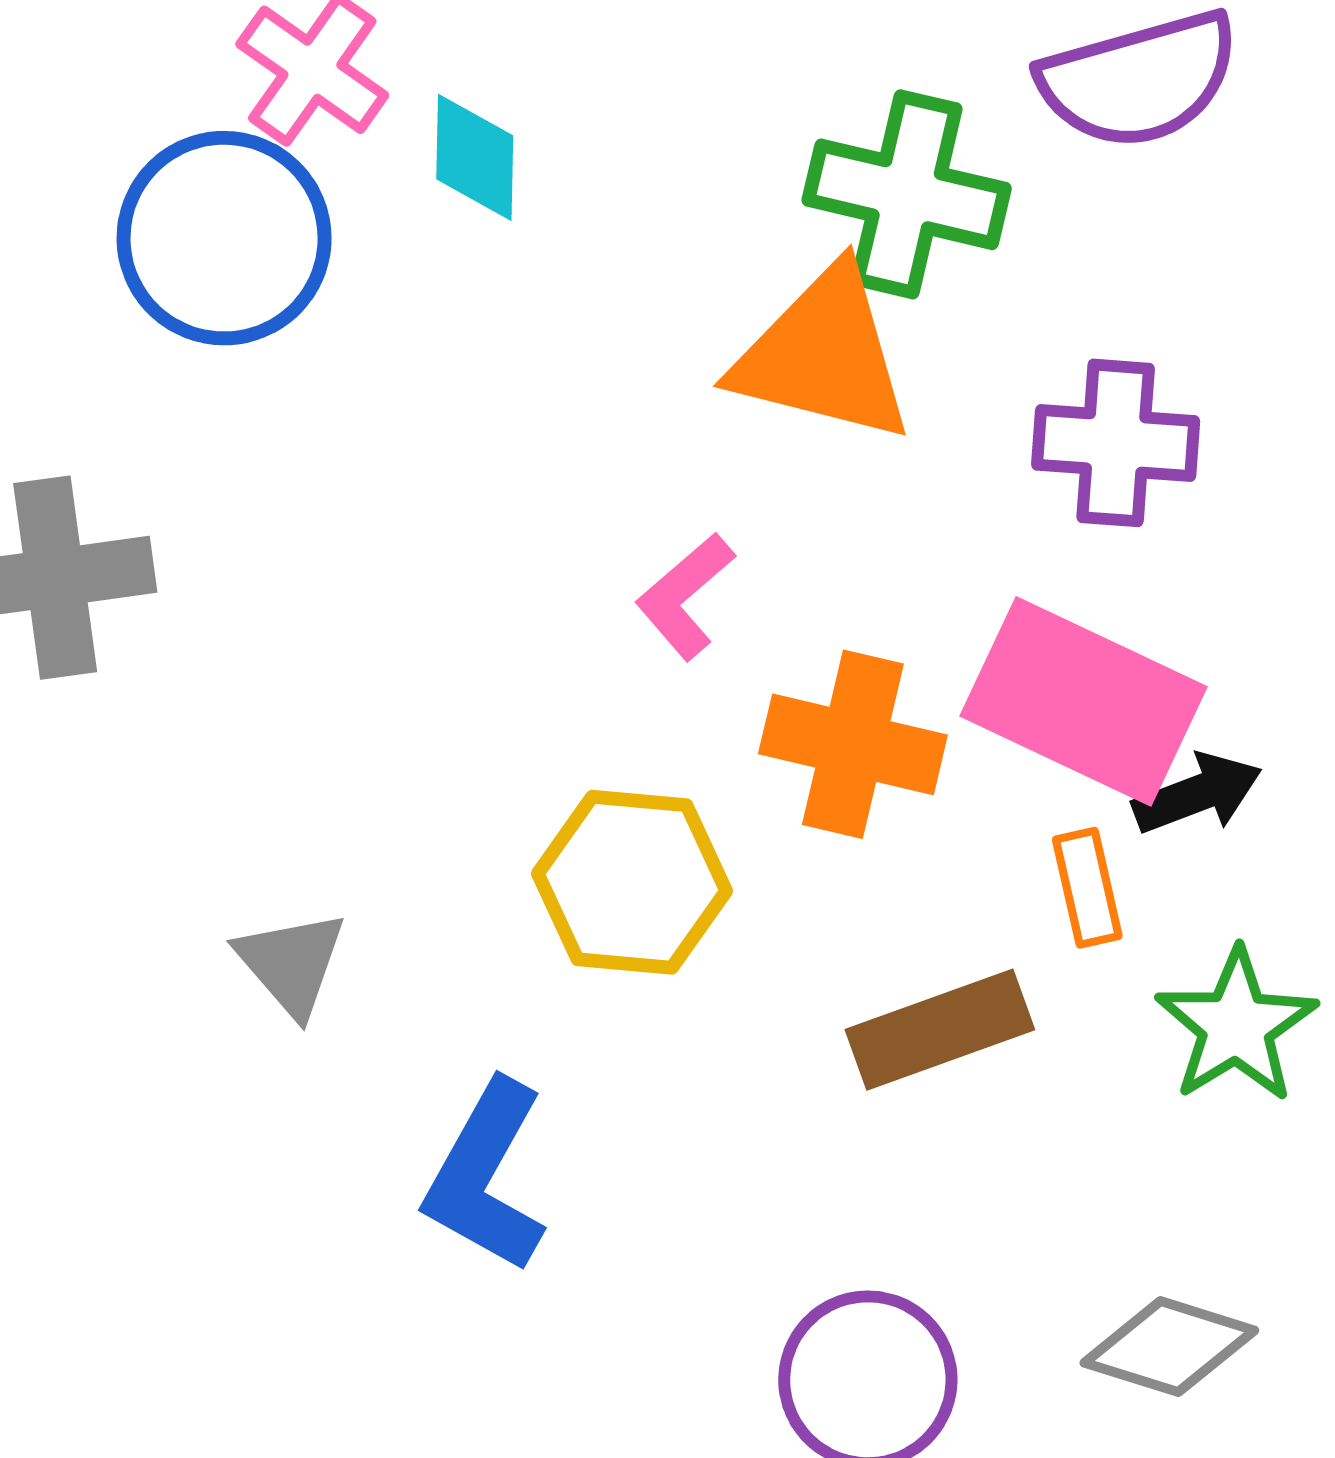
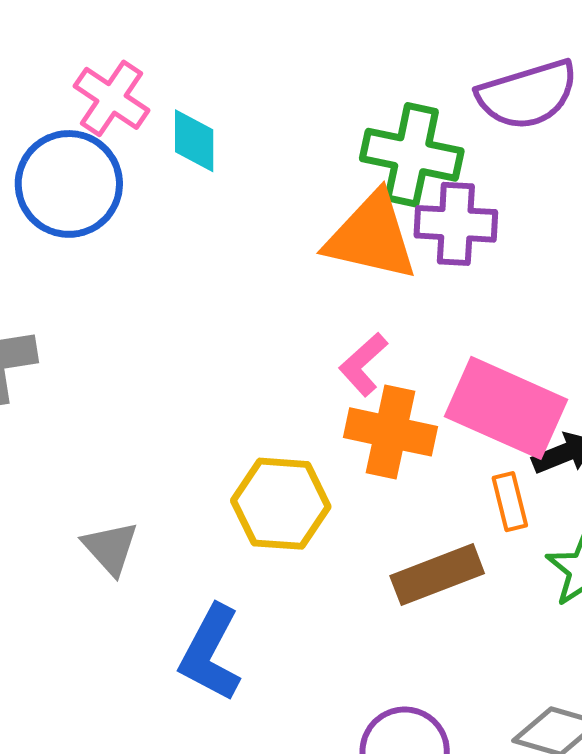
purple cross: (1116, 443) -> (456, 224), moved
pink L-shape: (685, 596) -> (363, 364), moved

